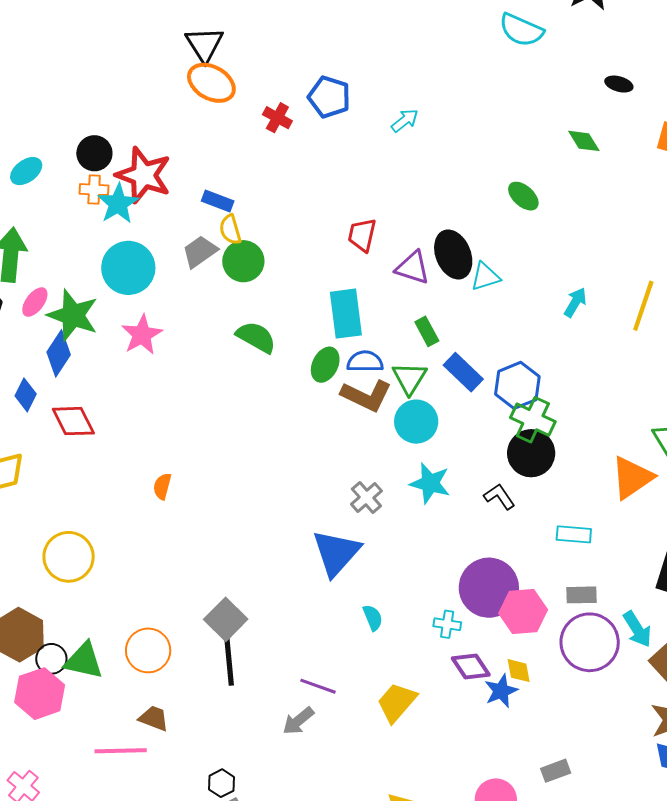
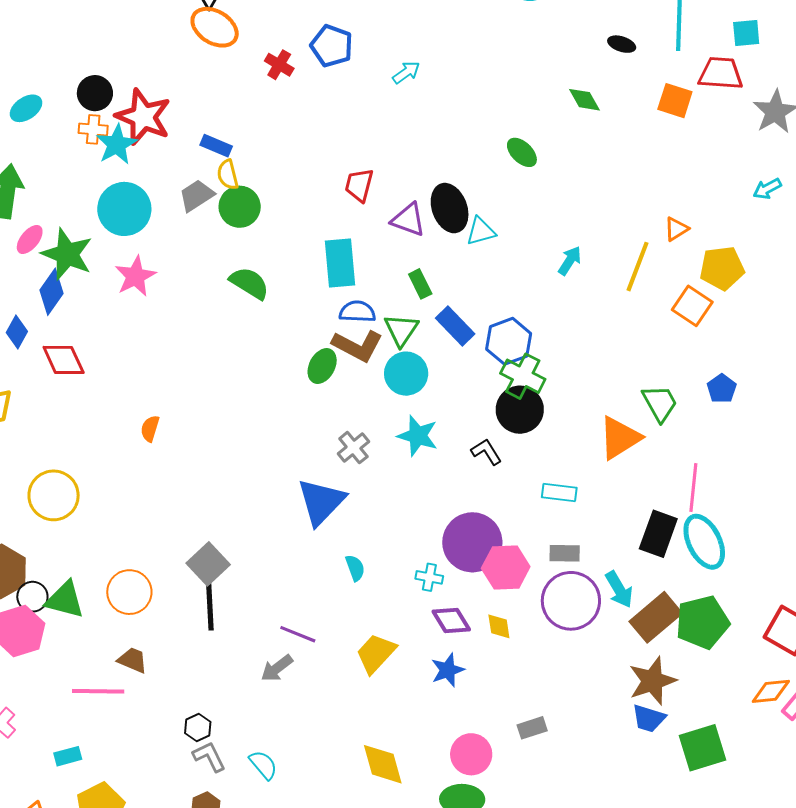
green ellipse: (325, 365) -> (322, 366), moved
blue star: (501, 691) -> (448, 670), moved

